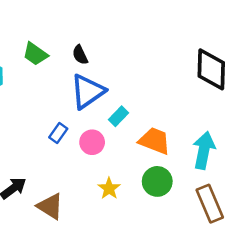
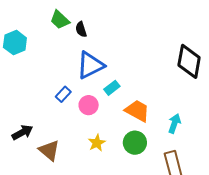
green trapezoid: (35, 54) -> (60, 20), moved
black semicircle: (80, 55) -> (81, 29), moved
cyan arrow: (204, 150) -> (174, 123), size x0.7

